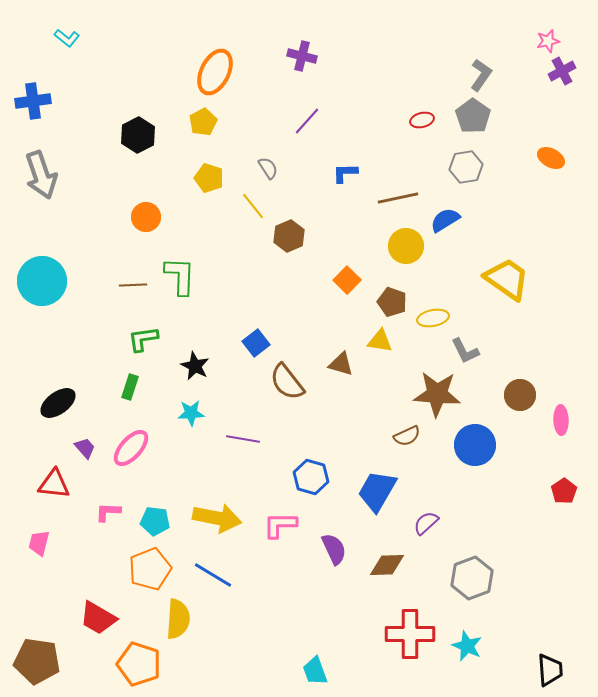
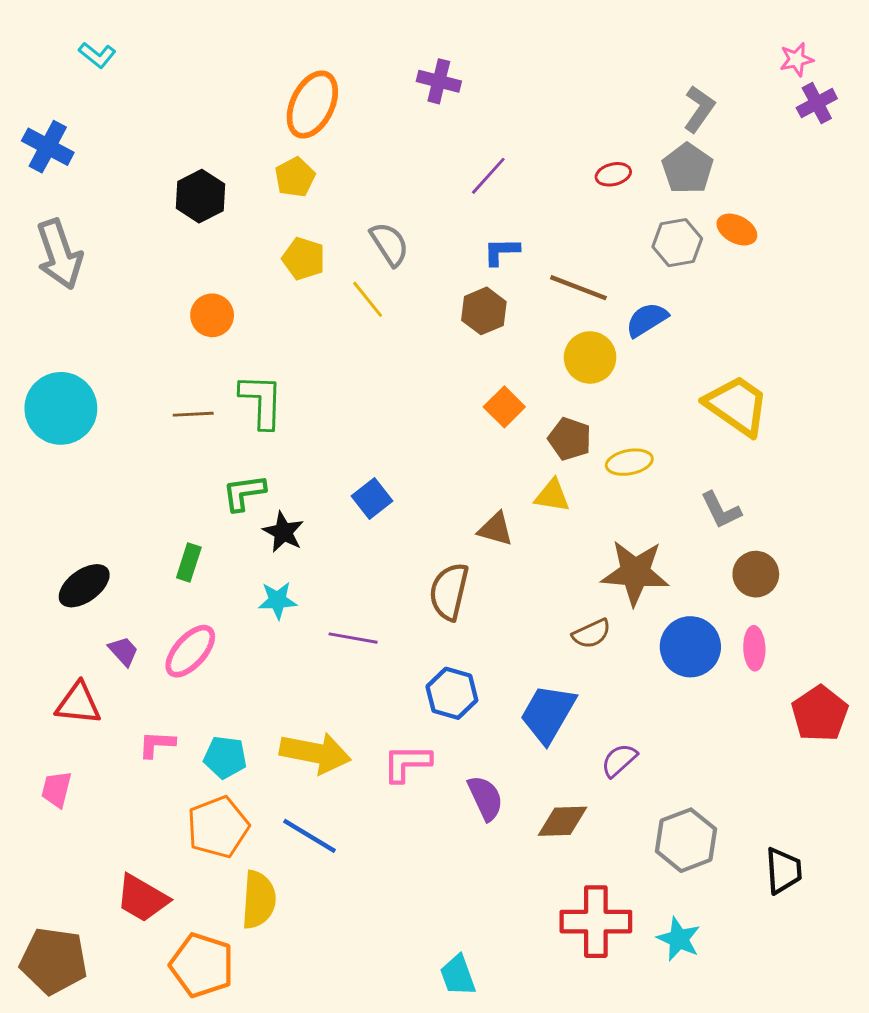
blue cross: (33, 101) -> (48, 147), turned 36
purple line: (307, 121) -> (488, 176), moved
orange ellipse: (551, 158) -> (737, 230), moved
gray semicircle: (268, 168) -> (389, 244), size x1.4
brown line: (398, 198) -> (578, 288), turned 33
brown hexagon: (289, 236) -> (484, 311), moved
green L-shape: (143, 339) -> (244, 493), moved
gray L-shape: (465, 351) -> (721, 510), moved
brown semicircle: (287, 382) -> (449, 592), moved, turned 51
pink ellipse: (561, 420) -> (754, 648), moved
red pentagon: (564, 491) -> (820, 714), size x1.5
black trapezoid: (550, 670) -> (783, 871), moved

